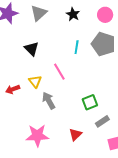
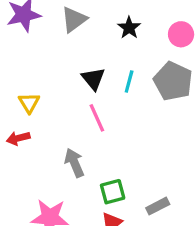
black triangle: (32, 49) -> (93, 79), moved
yellow triangle: (35, 81) -> (29, 103), moved
green square: (90, 102) -> (113, 192), moved

